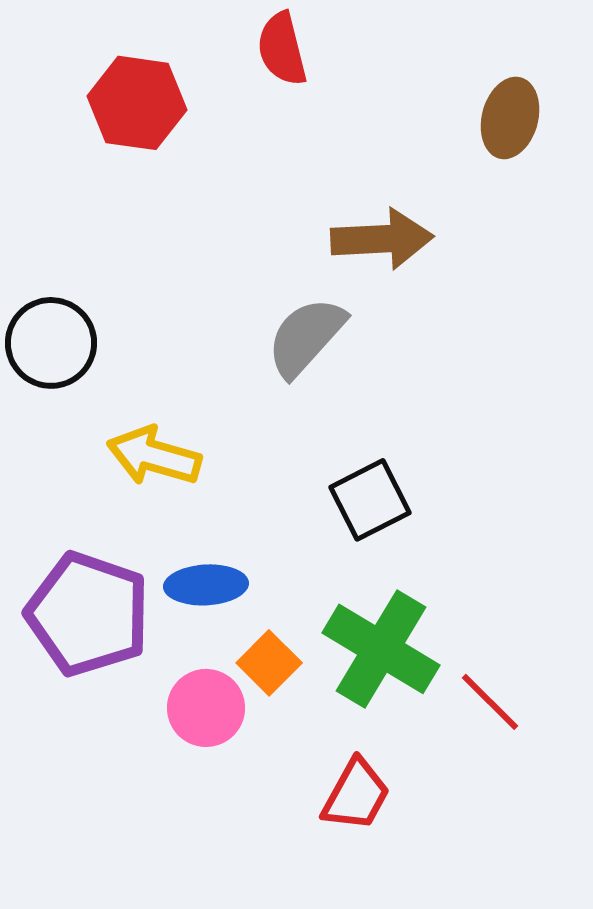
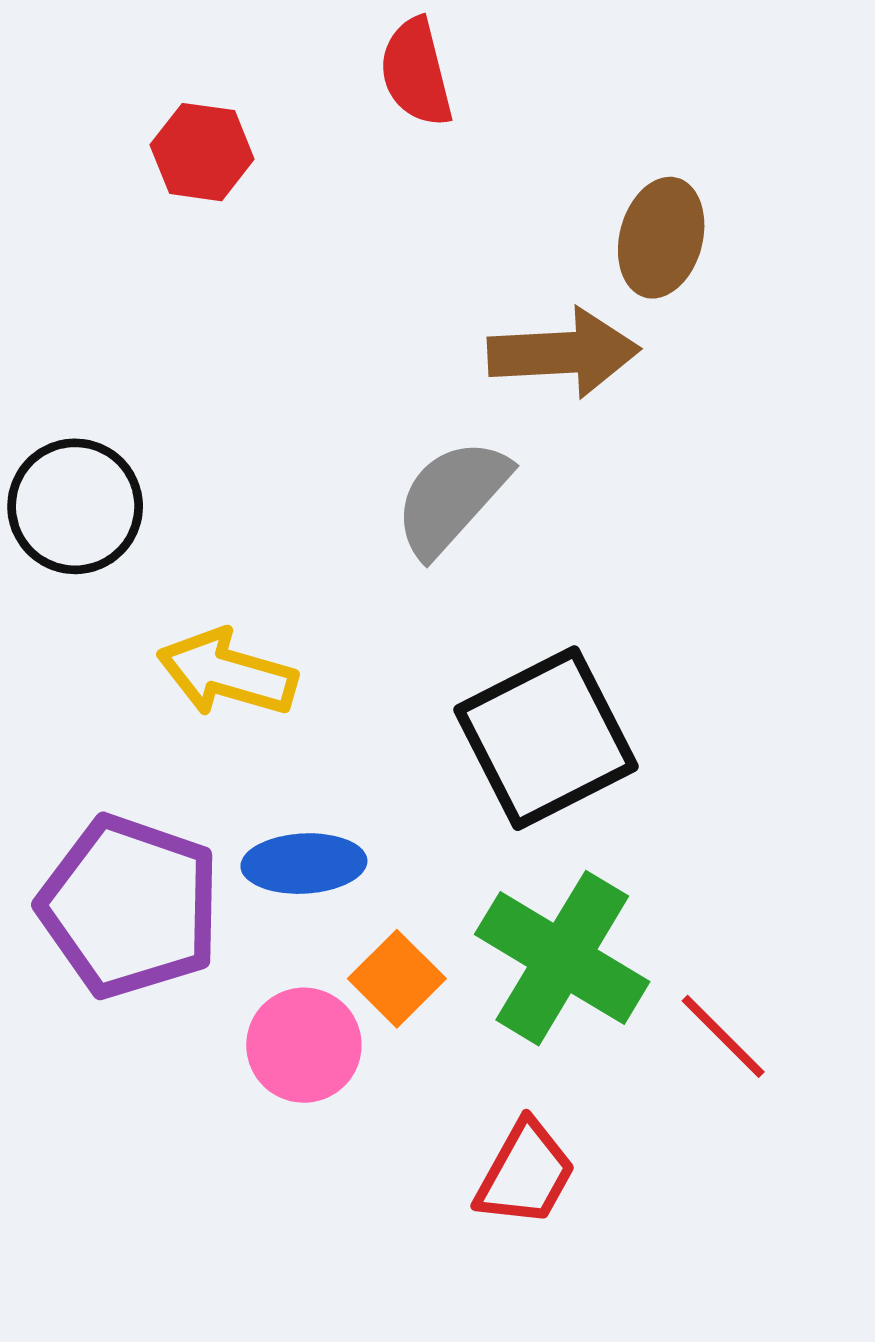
red hexagon: (137, 103) -> (202, 152), size x0.7
brown ellipse: (510, 118) -> (661, 238), moved
black square: (370, 500) -> (546, 738), size x1.5

